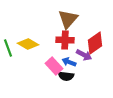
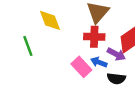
yellow diamond: (28, 44) -> (50, 20), moved, turned 40
black semicircle: (66, 76) -> (116, 79), moved

